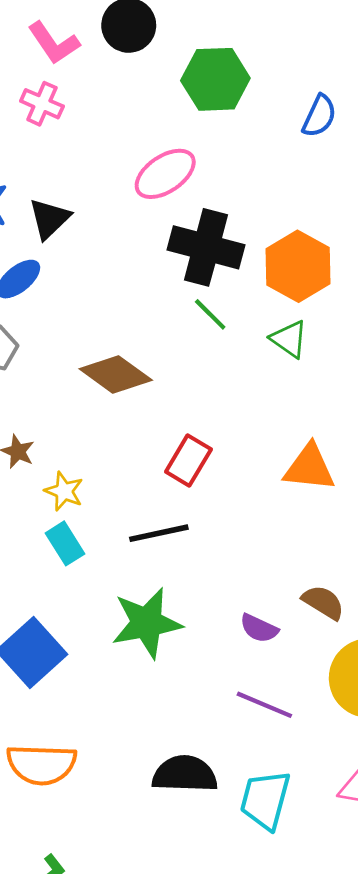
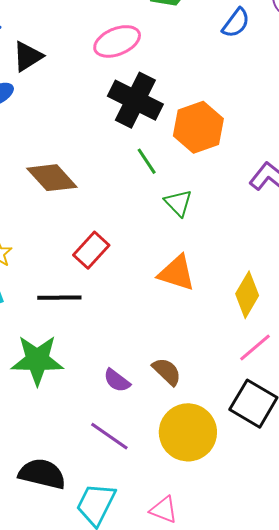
green line: (210, 314) -> (147, 161), moved
green triangle: (289, 339) -> (178, 203), moved

